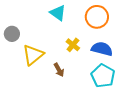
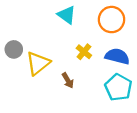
gray circle: (12, 34) -> (14, 49), moved

